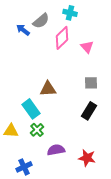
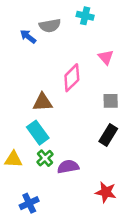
gray semicircle: (41, 21) -> (50, 26), turned 30
pink diamond: (62, 38) -> (72, 78), moved
brown triangle: (48, 89) -> (43, 102), moved
purple semicircle: (56, 150) -> (68, 167), moved

